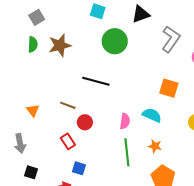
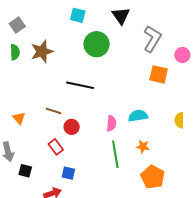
black triangle: (141, 14) -> (121, 16), turned -42
orange square: (169, 88) -> (159, 74), moved
cyan semicircle: (152, 115) -> (138, 116), turned -30
black square: (31, 172) -> (25, 171), moved

